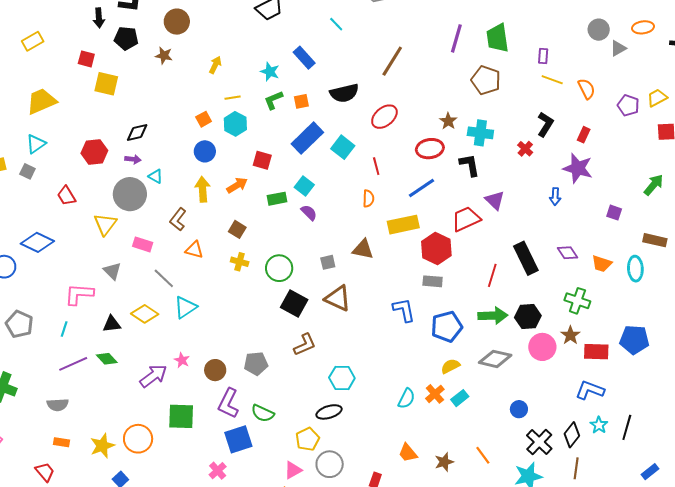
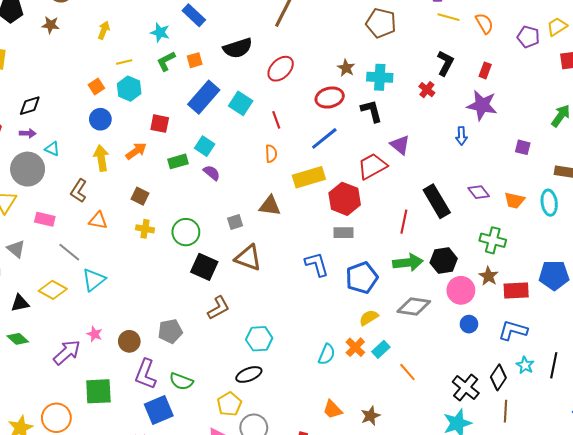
blue circle: (519, 409) -> (469, 324), moved
orange line: (483, 455) -> (407, 372), moved

